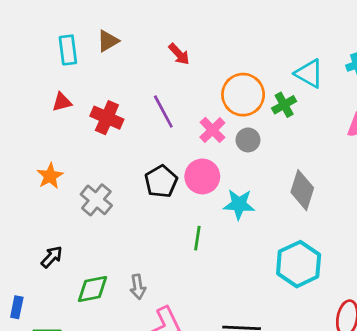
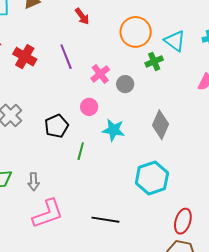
orange circle: (243, 95) -> (136, 32), moved
pink circle: (202, 176) -> (89, 107), size x0.7
black pentagon: (161, 181) -> (57, 126), moved

